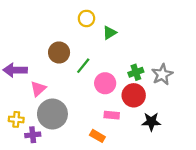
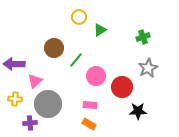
green cross: (136, 72) -> (143, 37), moved
pink rectangle: (112, 115) -> (90, 105), moved
yellow cross: (16, 119) -> (15, 99), moved

